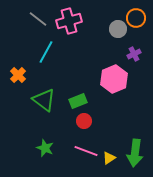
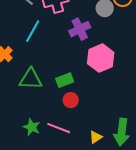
purple cross: (134, 54) -> (80, 29), moved, size x1.5
green triangle: (44, 100) -> (31, 79), turned -35
pink line: (86, 151) -> (59, 128), moved

